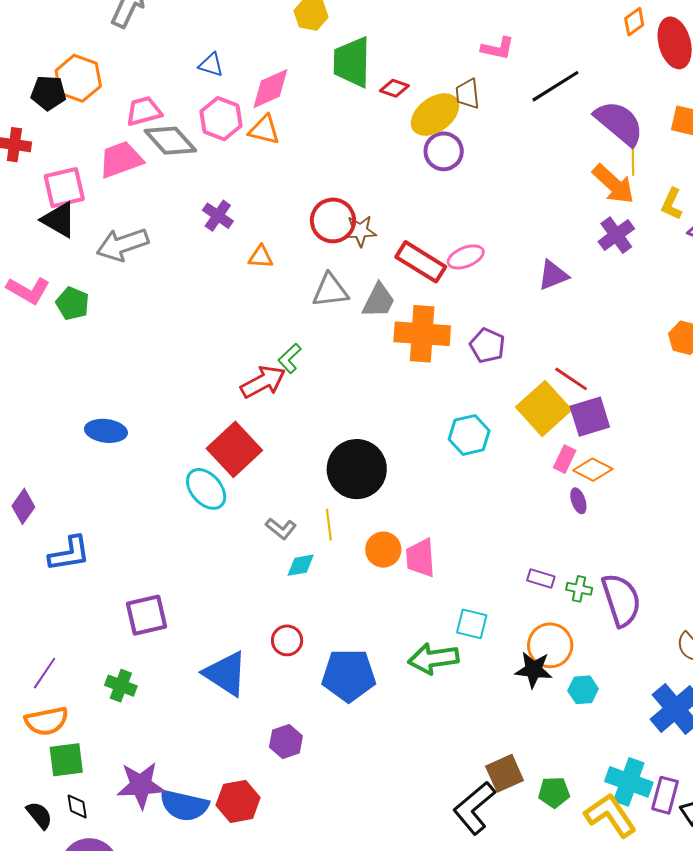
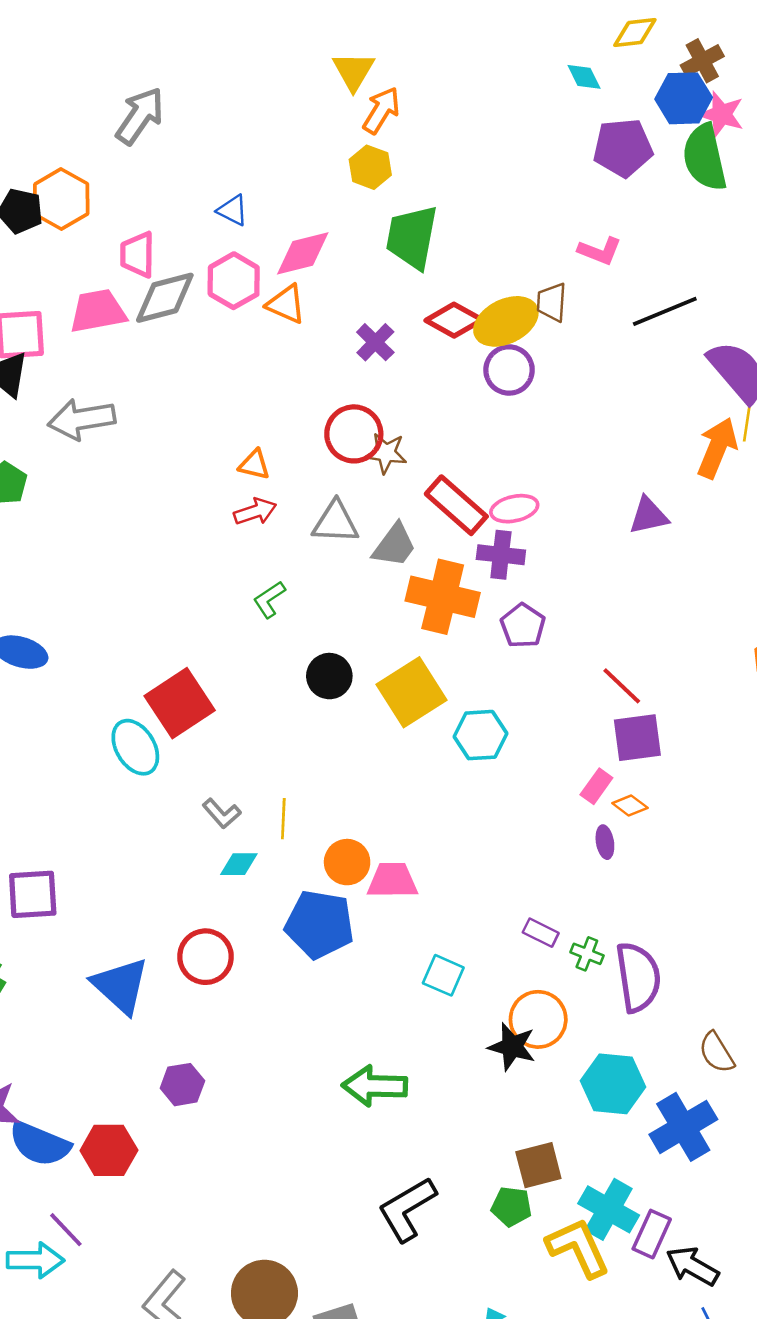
red diamond: (394, 88) -> (454, 320), moved, size x1.5
pink trapezoid: (144, 111) -> (137, 255), turned -84
gray diamond: (170, 141) -> (165, 298), turned -72
orange arrow: (613, 184) -> (717, 448), turned -120
purple cross: (218, 216) -> (375, 342), moved
purple cross: (616, 235) -> (501, 555), moved, turned 33
purple triangle: (553, 275) -> (649, 516), moved
red arrow: (263, 382) -> (255, 512), moved, size x0.7
yellow square: (544, 408) -> (411, 692), moved
black circle: (357, 469) -> (329, 676), moved, size x0.6
orange diamond: (593, 470) -> (630, 806), size x0.7
pink trapezoid: (420, 558) -> (392, 881), turned 84
red circle: (287, 640) -> (205, 957), size x1.4
green arrow: (433, 659) -> (375, 1086), moved
blue pentagon: (349, 675) -> (320, 924), moved
cyan hexagon: (583, 690) -> (613, 1084), moved, size x1.6
brown square: (505, 773) -> (538, 1165), moved

